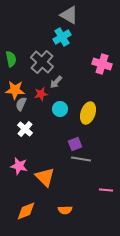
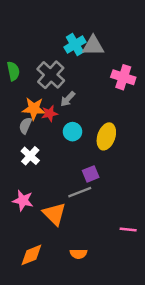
gray triangle: (69, 15) -> (93, 46), moved, turned -30
orange star: (15, 90) -> (34, 109), moved
gray line: (81, 159) -> (80, 192), moved, turned -30

